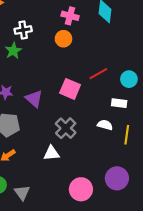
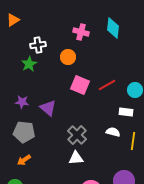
orange circle: (63, 39) -> (68, 57), moved
pink square: (70, 89) -> (80, 85), moved
white triangle: (51, 153) -> (76, 158), moved

